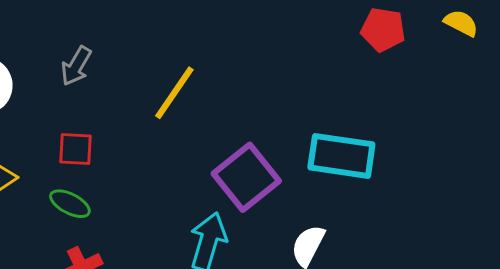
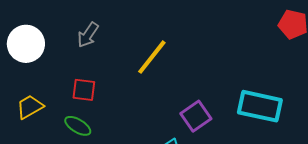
purple square: (246, 177) -> (196, 116), size x0.7

